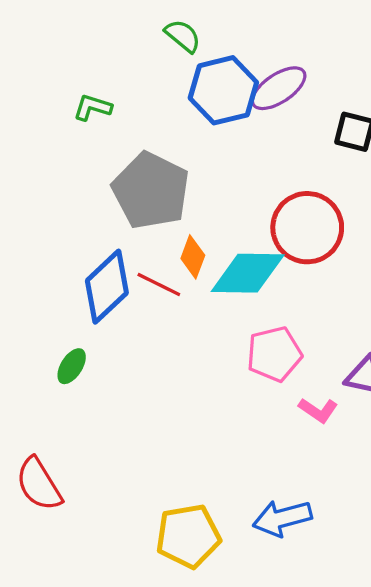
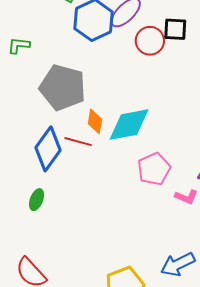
red circle: (307, 228) -> (150, 41), moved, size x0.7

